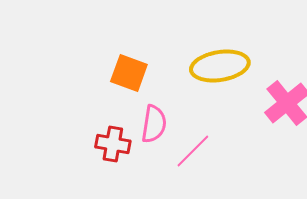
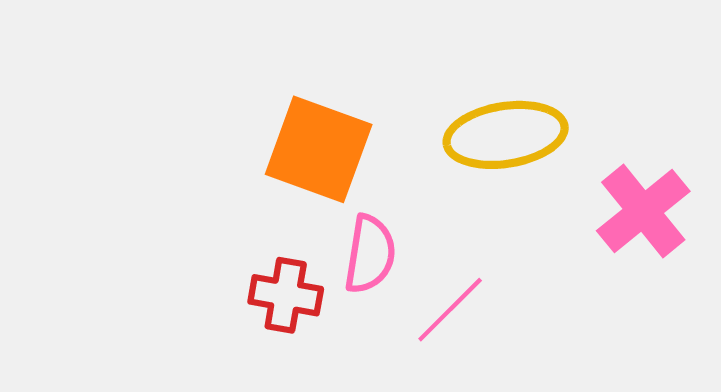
orange square: (129, 73) -> (319, 149), size x1.4

